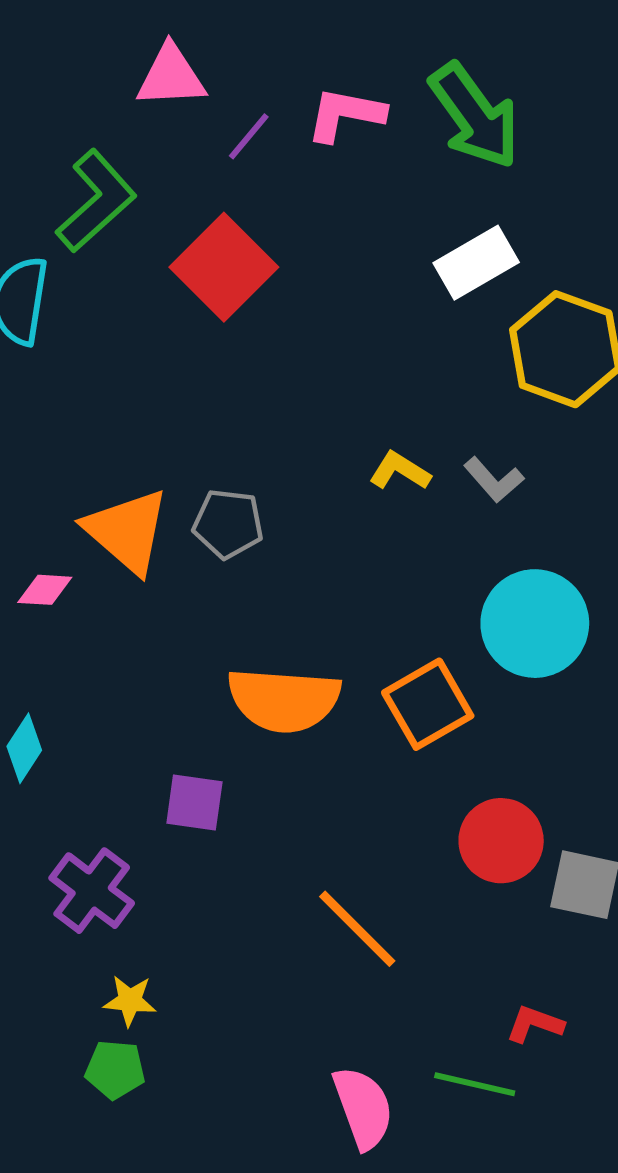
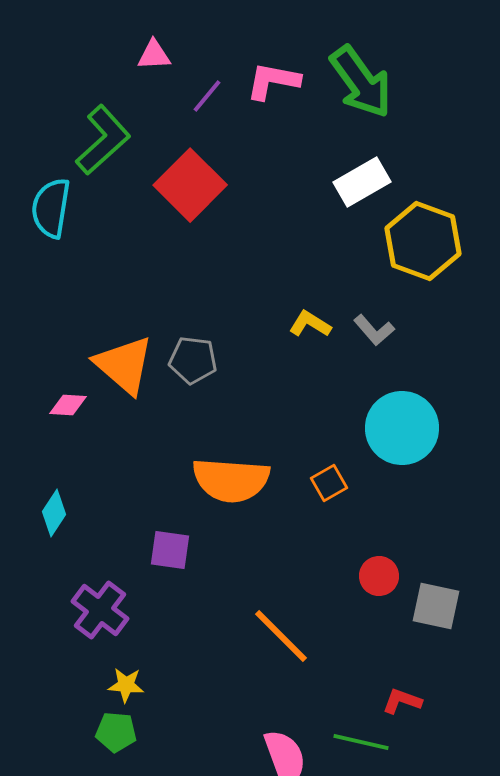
pink triangle: (171, 76) -> (154, 55), size x0.7
orange square: (428, 704) -> (329, 483), size x0.6
red circle: (501, 841) -> (379, 576), size x0.7

